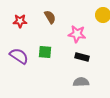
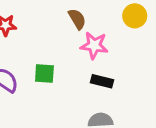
brown semicircle: (50, 17) -> (77, 19), moved

